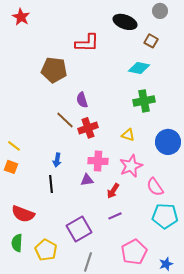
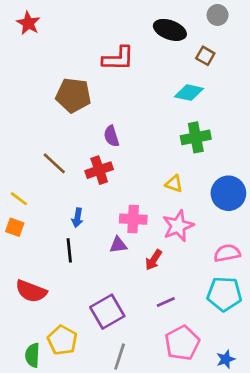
brown line: (65, 120) -> (54, 163), moved
red cross: (88, 128) -> (99, 170), moved
pink semicircle: (155, 187) -> (227, 253), moved, turned 114
purple line: (115, 216) -> (166, 302), moved
green semicircle: (17, 243) -> (32, 355), moved

